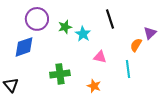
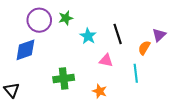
black line: (110, 19) -> (118, 34), moved
green star: (65, 27) -> (66, 18), moved

